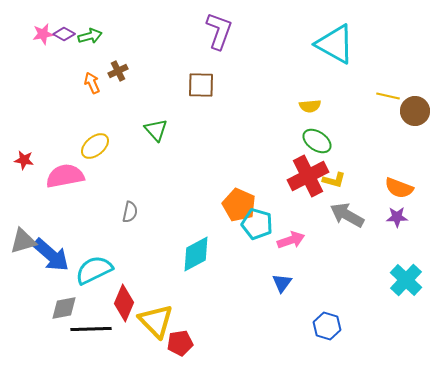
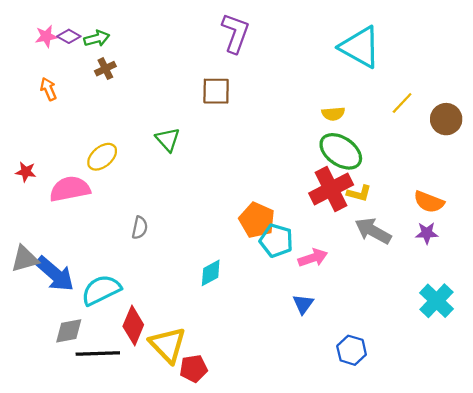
brown cross: (118, 71) -> (105, 69), moved
orange arrow: (92, 83) -> (48, 89), moved
yellow line: (388, 96) -> (402, 103), moved, turned -60
green ellipse: (317, 141) -> (341, 151), size x1.4
cyan diamond: (196, 254) -> (211, 273), size x0.7

